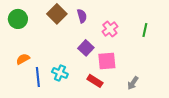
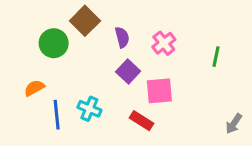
purple semicircle: (82, 16) -> (122, 37), moved
green circle: (18, 19) -> (54, 43), moved
green line: (145, 30) -> (216, 57), moved
gray arrow: (133, 83) -> (234, 124), moved

